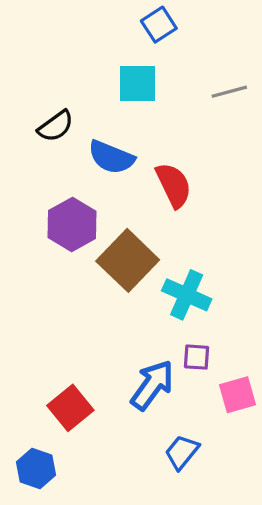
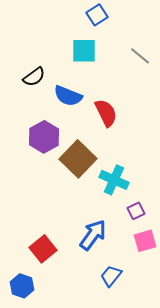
gray line: (229, 92) -> (140, 56), turned 55
purple square: (197, 357) -> (136, 211), moved, turned -30

